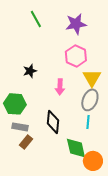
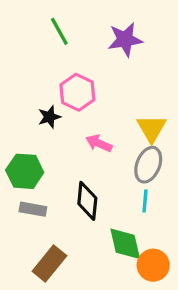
pink hexagon: (76, 56) -> (77, 92), moved
pink arrow: (60, 87) -> (99, 143), turned 112
brown rectangle: (26, 142) -> (49, 264), moved, size x1.5

